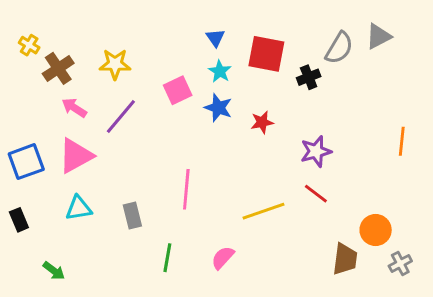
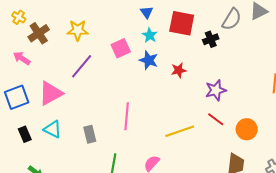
pink arrow: (74, 108) -> (22, 58), moved
cyan triangle: (79, 208) -> (53, 129), turned 36
black rectangle: (19, 220) -> (25, 134), moved
orange circle: (376, 230) -> (247, 129), moved

